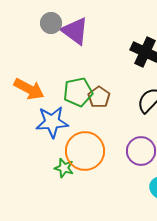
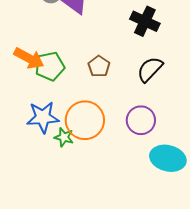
green pentagon: (78, 92) -> (50, 66), moved
blue star: (52, 122) -> (43, 117), moved

